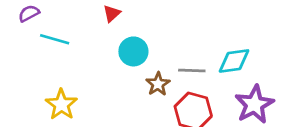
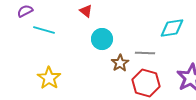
red triangle: (112, 13) -> (86, 11), turned -40
cyan diamond: (234, 61) -> (172, 28), moved

